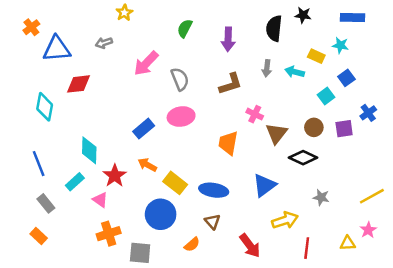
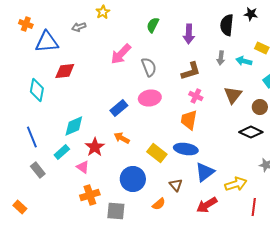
orange cross: (31, 27) -> (26, 24), turned -32
gray arrow: (104, 43) -> (79, 27), moved
pink cross: (255, 114) -> (196, 96), moved
brown triangle: (276, 133) -> (233, 95), moved
cyan diamond: (89, 150) -> (74, 126), turned 65
yellow rectangle: (175, 183) -> (157, 153), moved
blue triangle: (264, 185) -> (205, 172), moved
blue ellipse: (214, 190) -> (186, 149), moved
orange rectangle: (39, 236) -> (20, 207), moved
red arrow: (250, 246) -> (207, 205), turned 95

